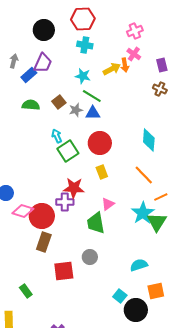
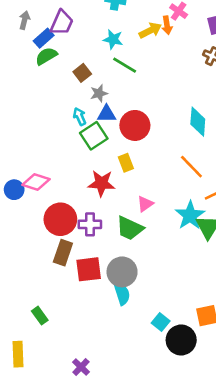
green semicircle: (31, 105) -> (46, 56), moved, turned -36
gray star: (76, 110) -> (99, 93), moved
blue triangle: (93, 113) -> (107, 114), moved
yellow rectangle: (102, 172) -> (126, 163), moved
purple cross: (65, 202) -> (90, 224), moved
pink diamond: (23, 211) -> (36, 182), moved
green trapezoid: (96, 223) -> (130, 228), turned -55
gray circle: (90, 257) -> (122, 272), size x1.5
cyan semicircle: (139, 265) -> (122, 294), moved, turned 90
red square: (64, 271) -> (89, 269), moved

